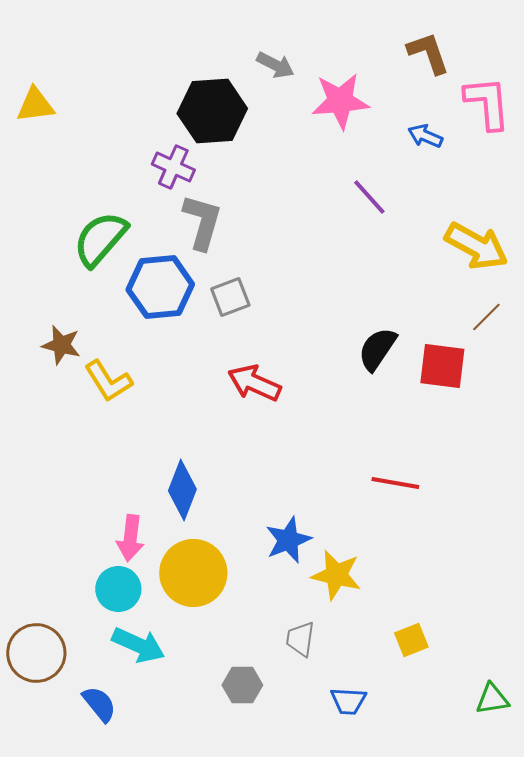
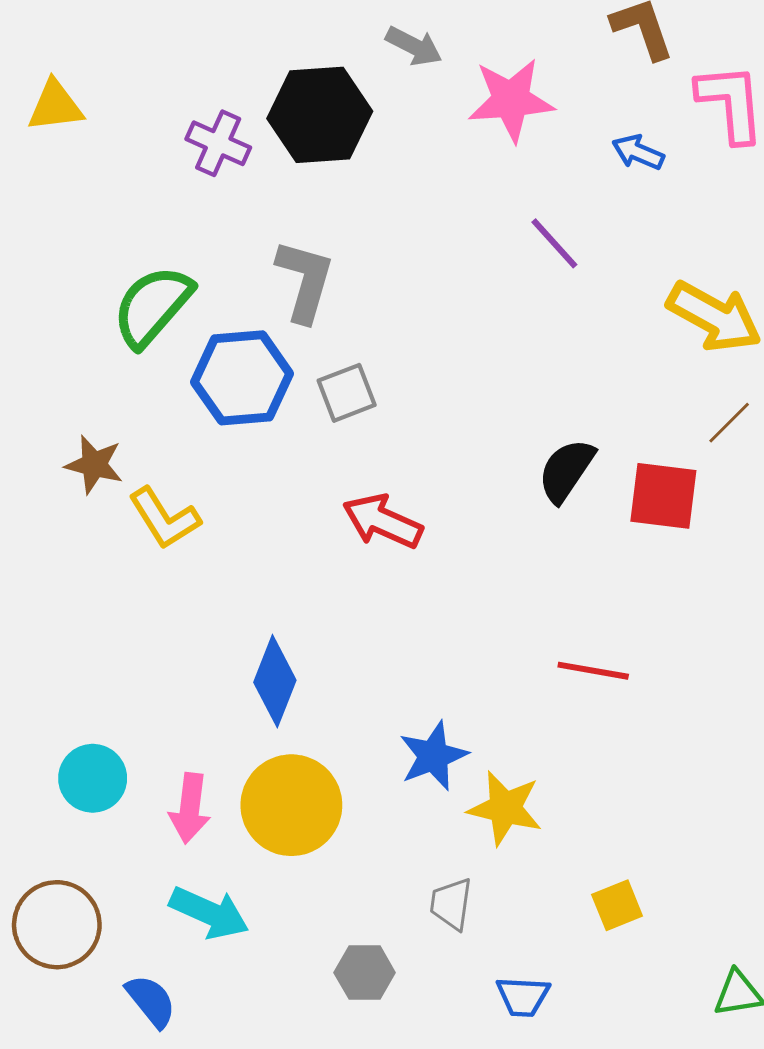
purple cross: (173, 167) -> (218, 143), moved
pink arrow: (130, 538) -> (190, 808), moved
cyan circle: (118, 589) -> (93, 778), moved

